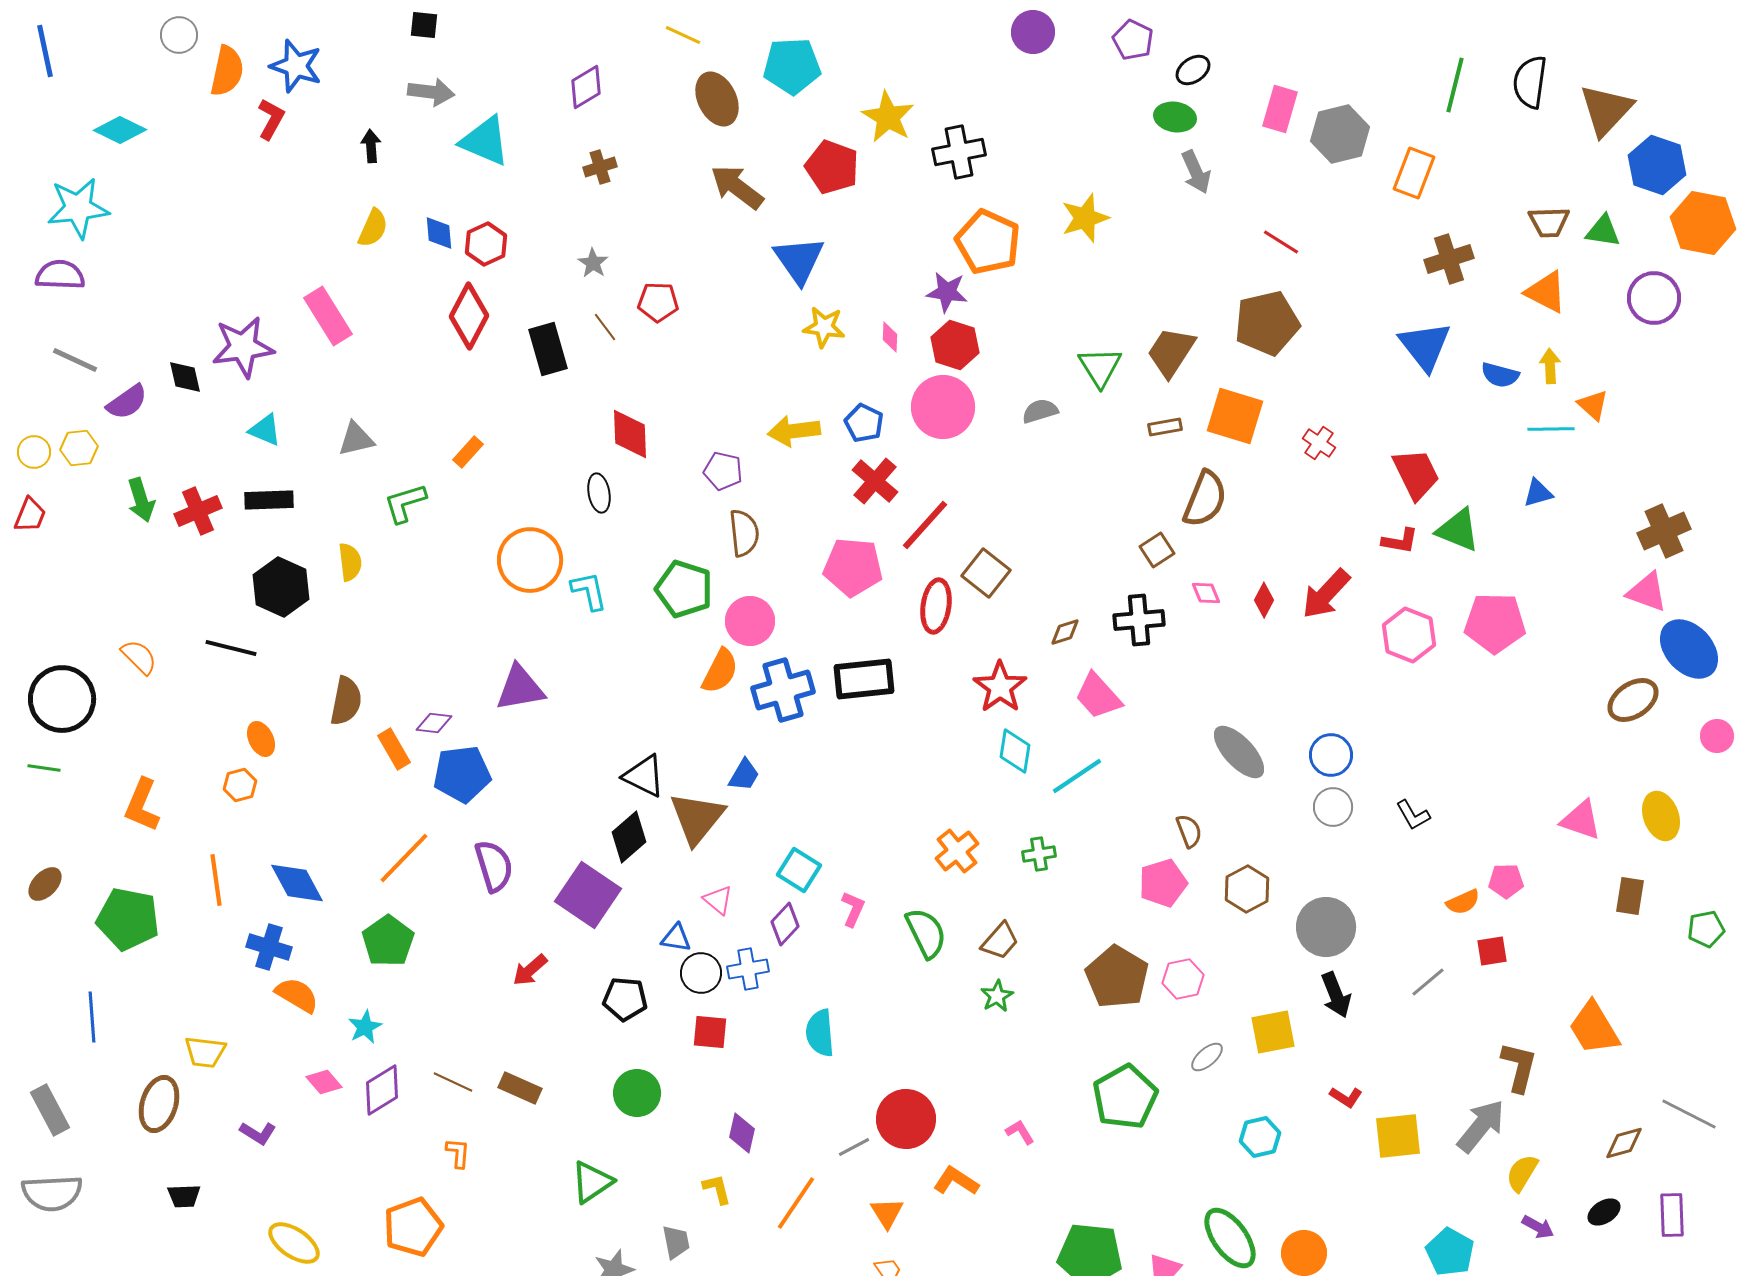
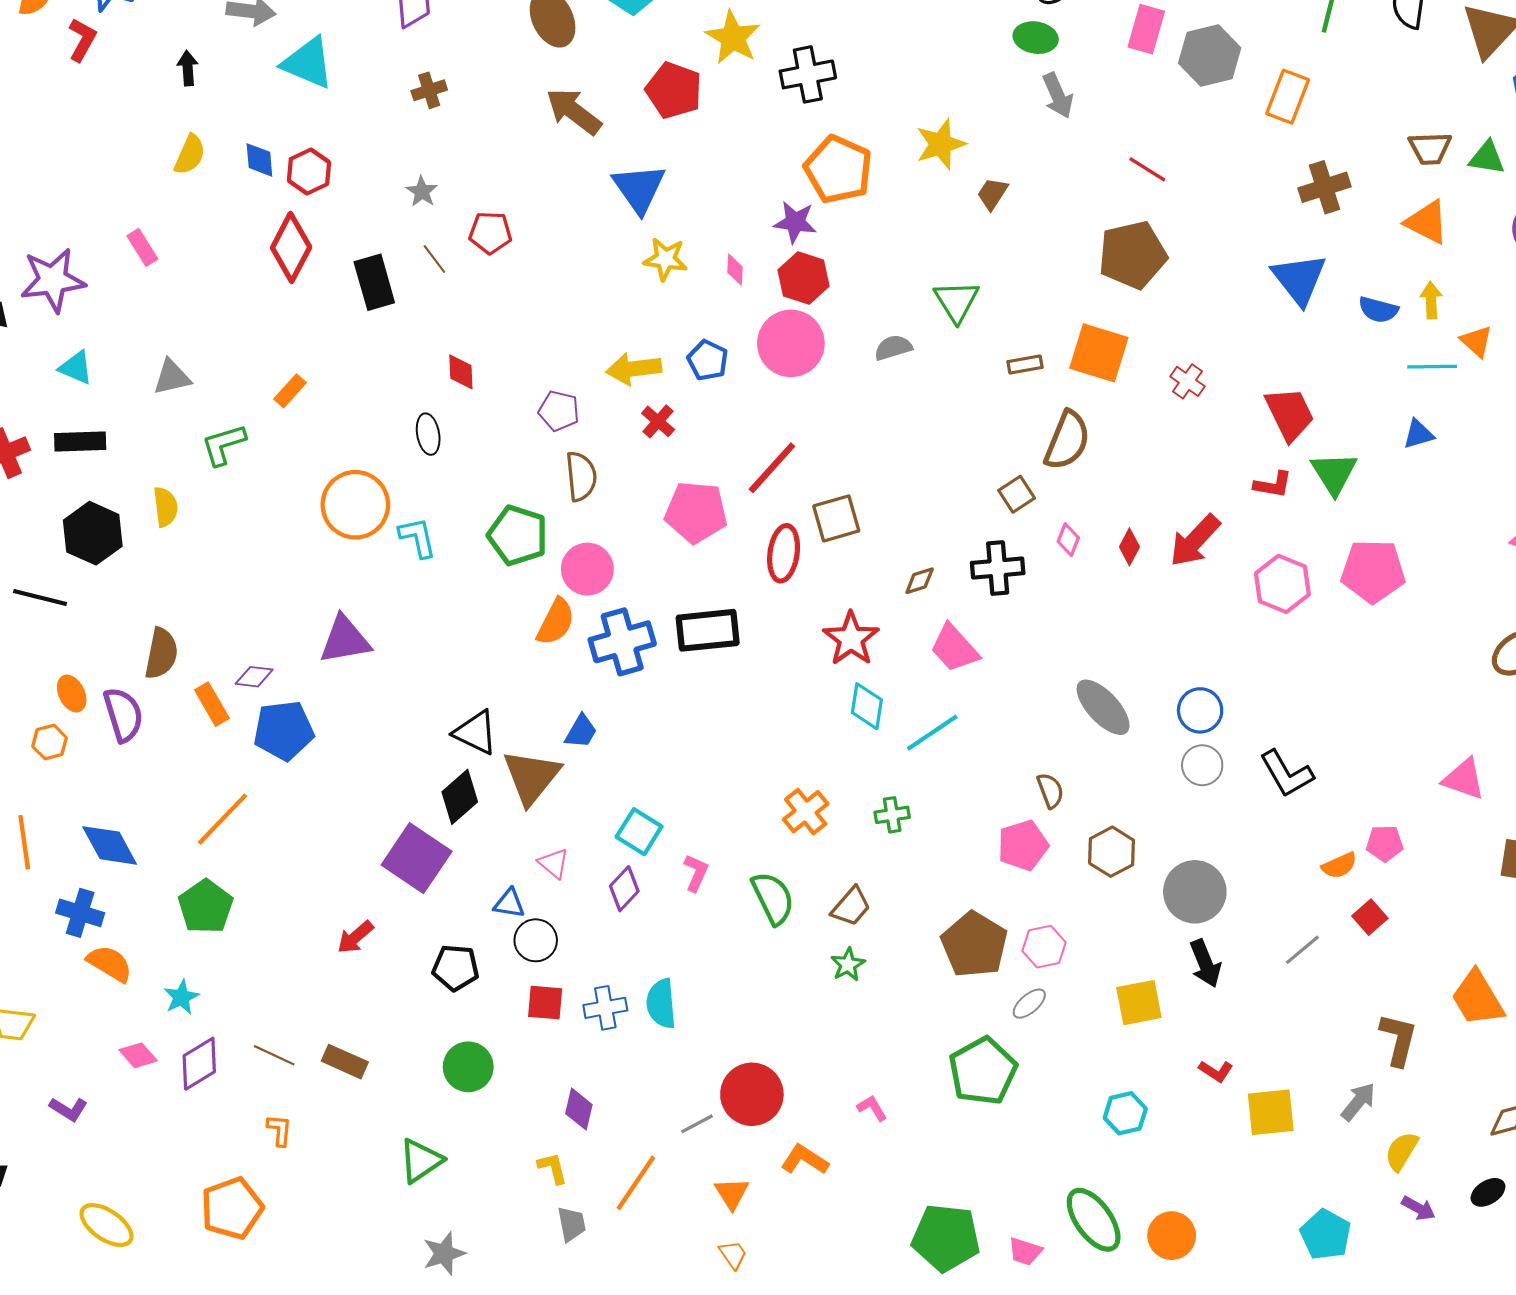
pink rectangle: (328, 316) -> (142, 247), size x0.6
brown trapezoid: (1171, 352) -> (992, 194), moved, size x0.6
red diamond: (630, 434) -> (461, 372), size x0.7
red cross: (875, 481) -> (658, 421), moved, size x0.7
green triangle: (1458, 530) -> (1334, 473), turned 36
brown square: (986, 573) -> (836, 518), turned 36
pink diamond: (1206, 593) -> (1068, 540), turned 44
black L-shape: (1413, 815) -> (1287, 774), size x1.5
purple semicircle: (494, 866) -> (123, 715), moved
red square: (1492, 951) -> (1370, 917), turned -32
blue cross: (748, 969) -> (605, 1008), moved
gray ellipse: (1207, 1057) -> (1029, 1004), moved
gray arrow: (1481, 1126) -> (1358, 1102), size x0.7
gray trapezoid: (676, 1242) -> (572, 1224), moved

